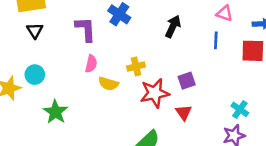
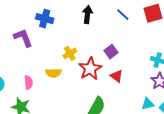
blue line: (216, 40) -> (123, 15), turned -32
pink semicircle: (91, 64) -> (29, 83), moved

